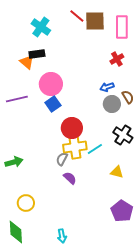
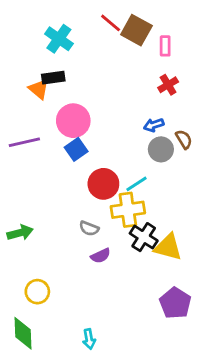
brown square: (95, 21) -> (136, 30), turned 30
pink rectangle: (122, 27) -> (165, 46), moved, size x0.6
black cross: (123, 135) -> (144, 237), moved
yellow cross: (75, 147) -> (128, 210), moved
cyan line: (95, 149) -> (136, 184), moved
gray semicircle: (62, 159) -> (89, 228), turned -96
yellow triangle: (117, 172) -> (168, 247), size x1.5
purple semicircle: (70, 178) -> (101, 256), turned 112

